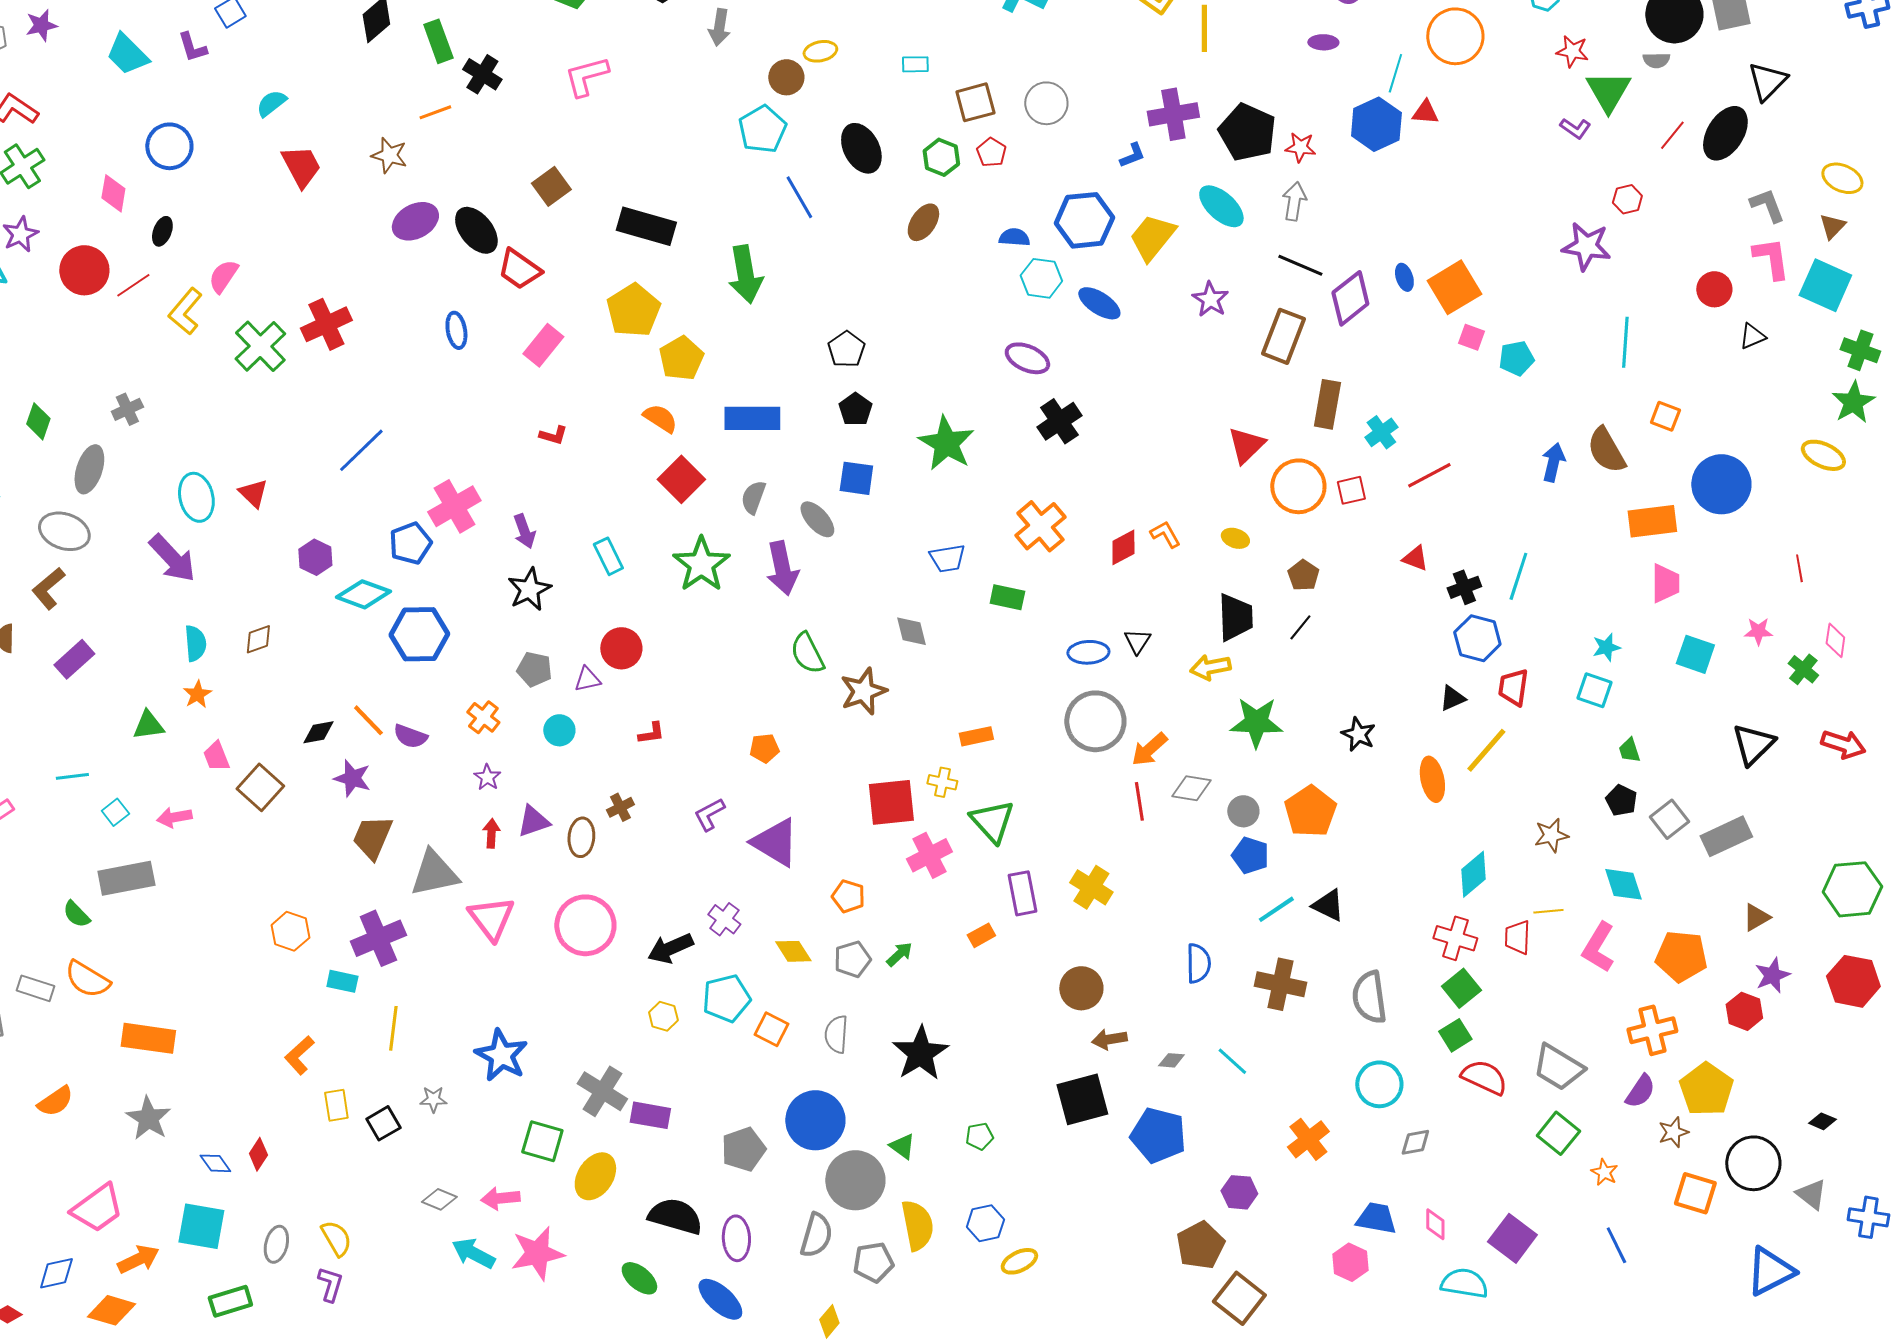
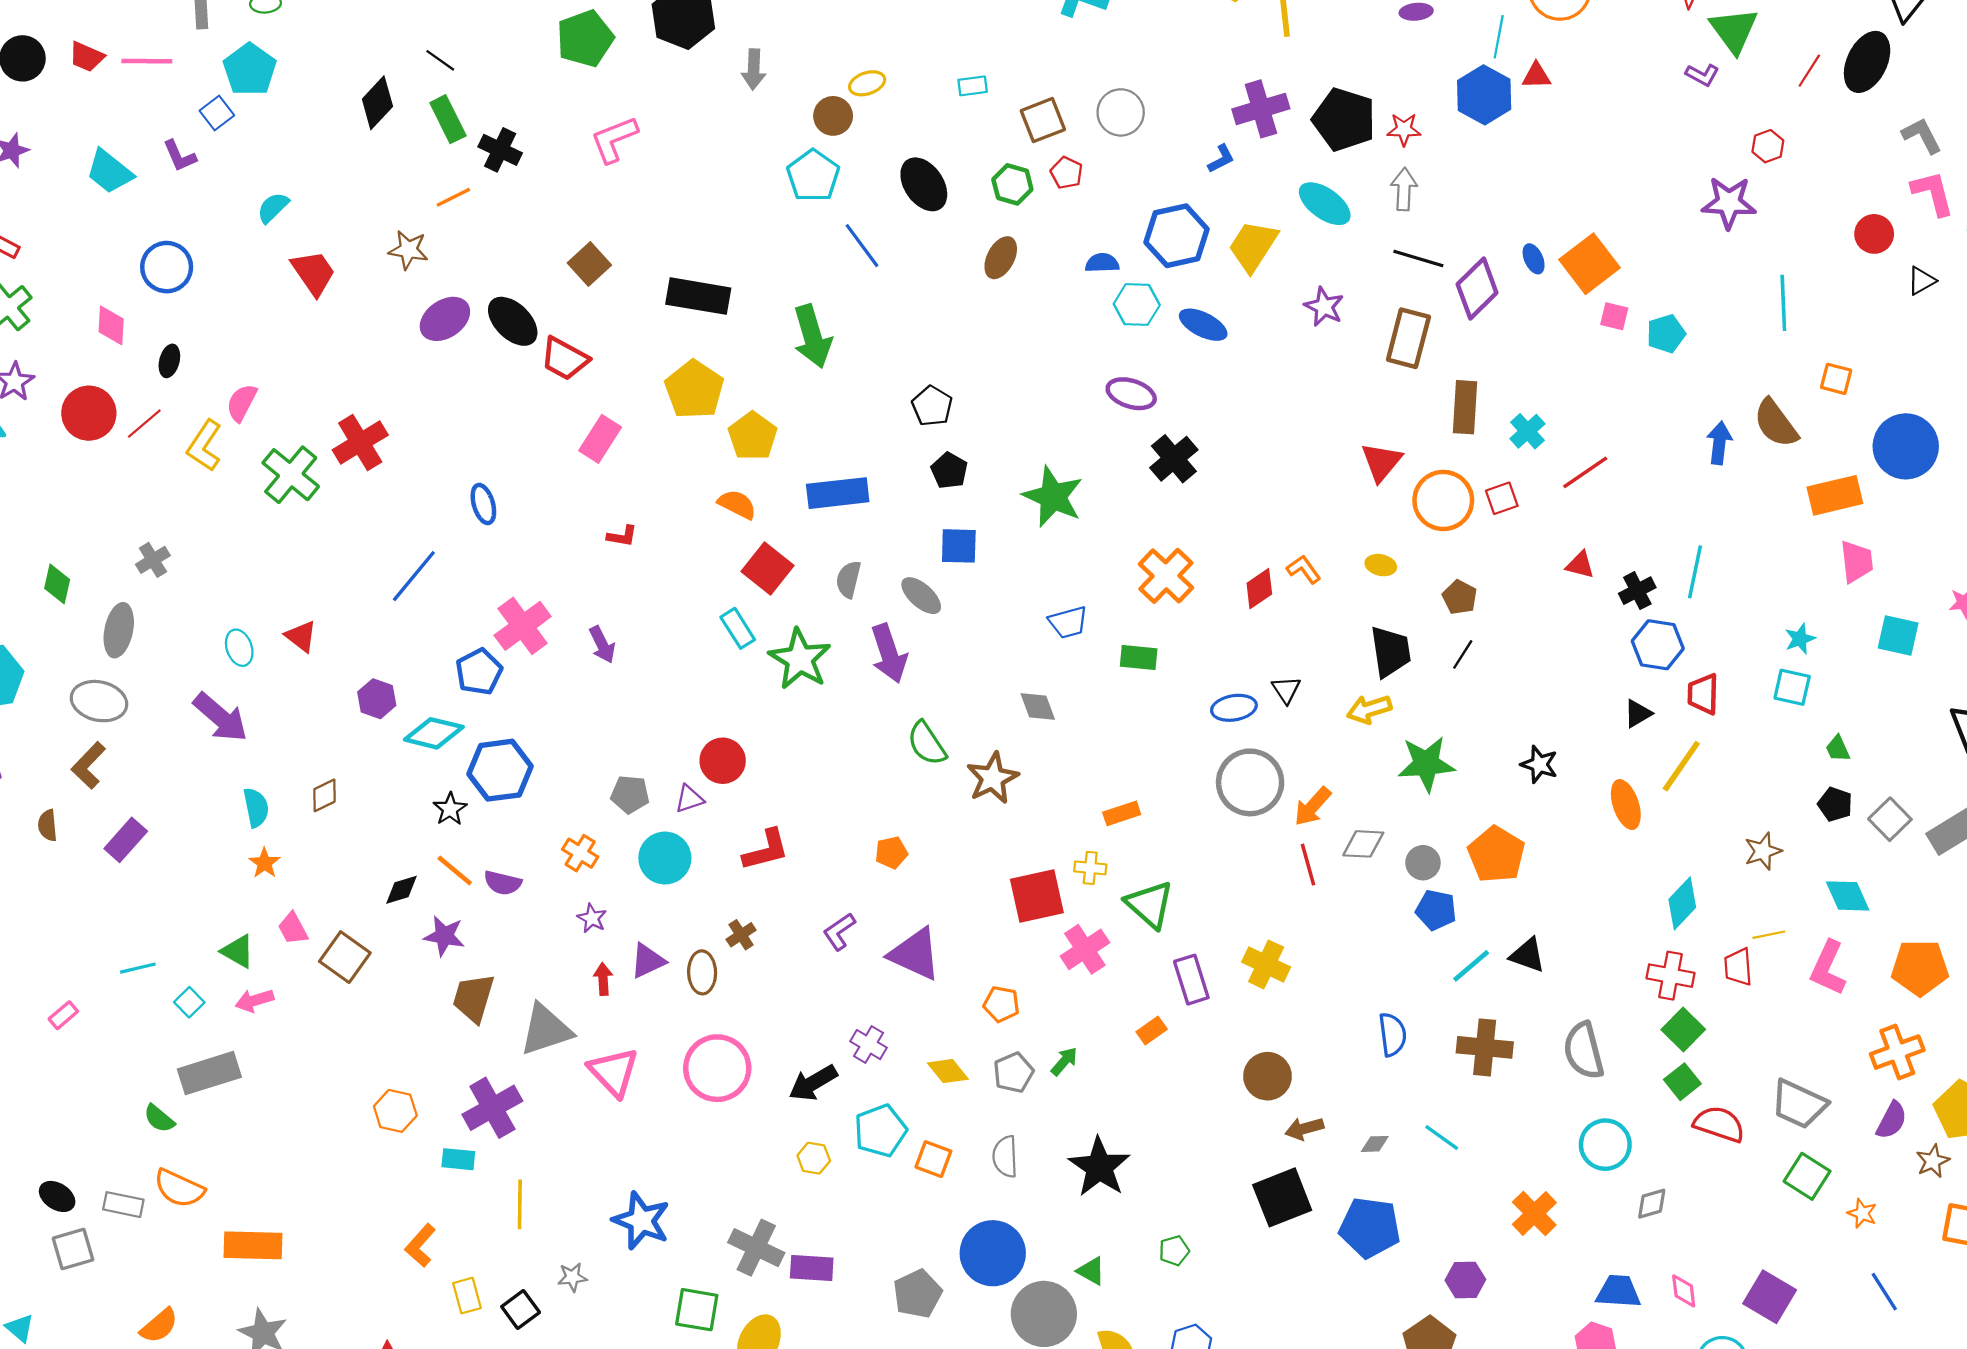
blue ellipse: (456, 330) -> (483, 504), moved
cyan ellipse: (196, 497) -> (239, 648), size x0.7
cyan rectangle: (608, 556) -> (738, 628), moved
black star: (529, 589) -> (450, 809), moved, size x0.7
green triangle: (148, 725) -> (238, 951), moved, turned 44
cyan circle: (559, 730) -> (665, 858), size x1.5
red L-shape: (651, 733) -> (766, 850), size x1.6

